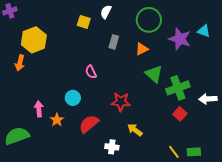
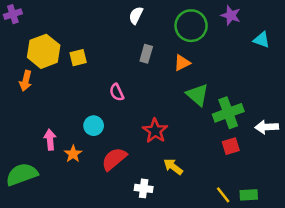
yellow square: (84, 22) -> (78, 58), moved, turned -32
purple star: (180, 39) -> (231, 15), moved, size x0.7
red star: (121, 102) -> (155, 131), turned 30
red square: (180, 114) -> (231, 146), turned 32

